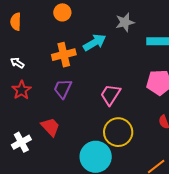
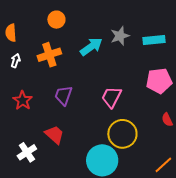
gray star: (125, 22) -> (120, 36), moved
orange cross: (64, 55) -> (49, 55), moved
white arrow: (17, 63) -> (16, 61), moved, turned 80

